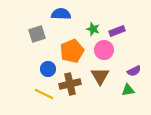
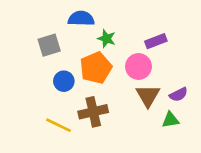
green star: (93, 29) -> (106, 39), moved
blue circle: (48, 69) -> (64, 81), moved
brown triangle: (100, 76) -> (148, 96), moved

